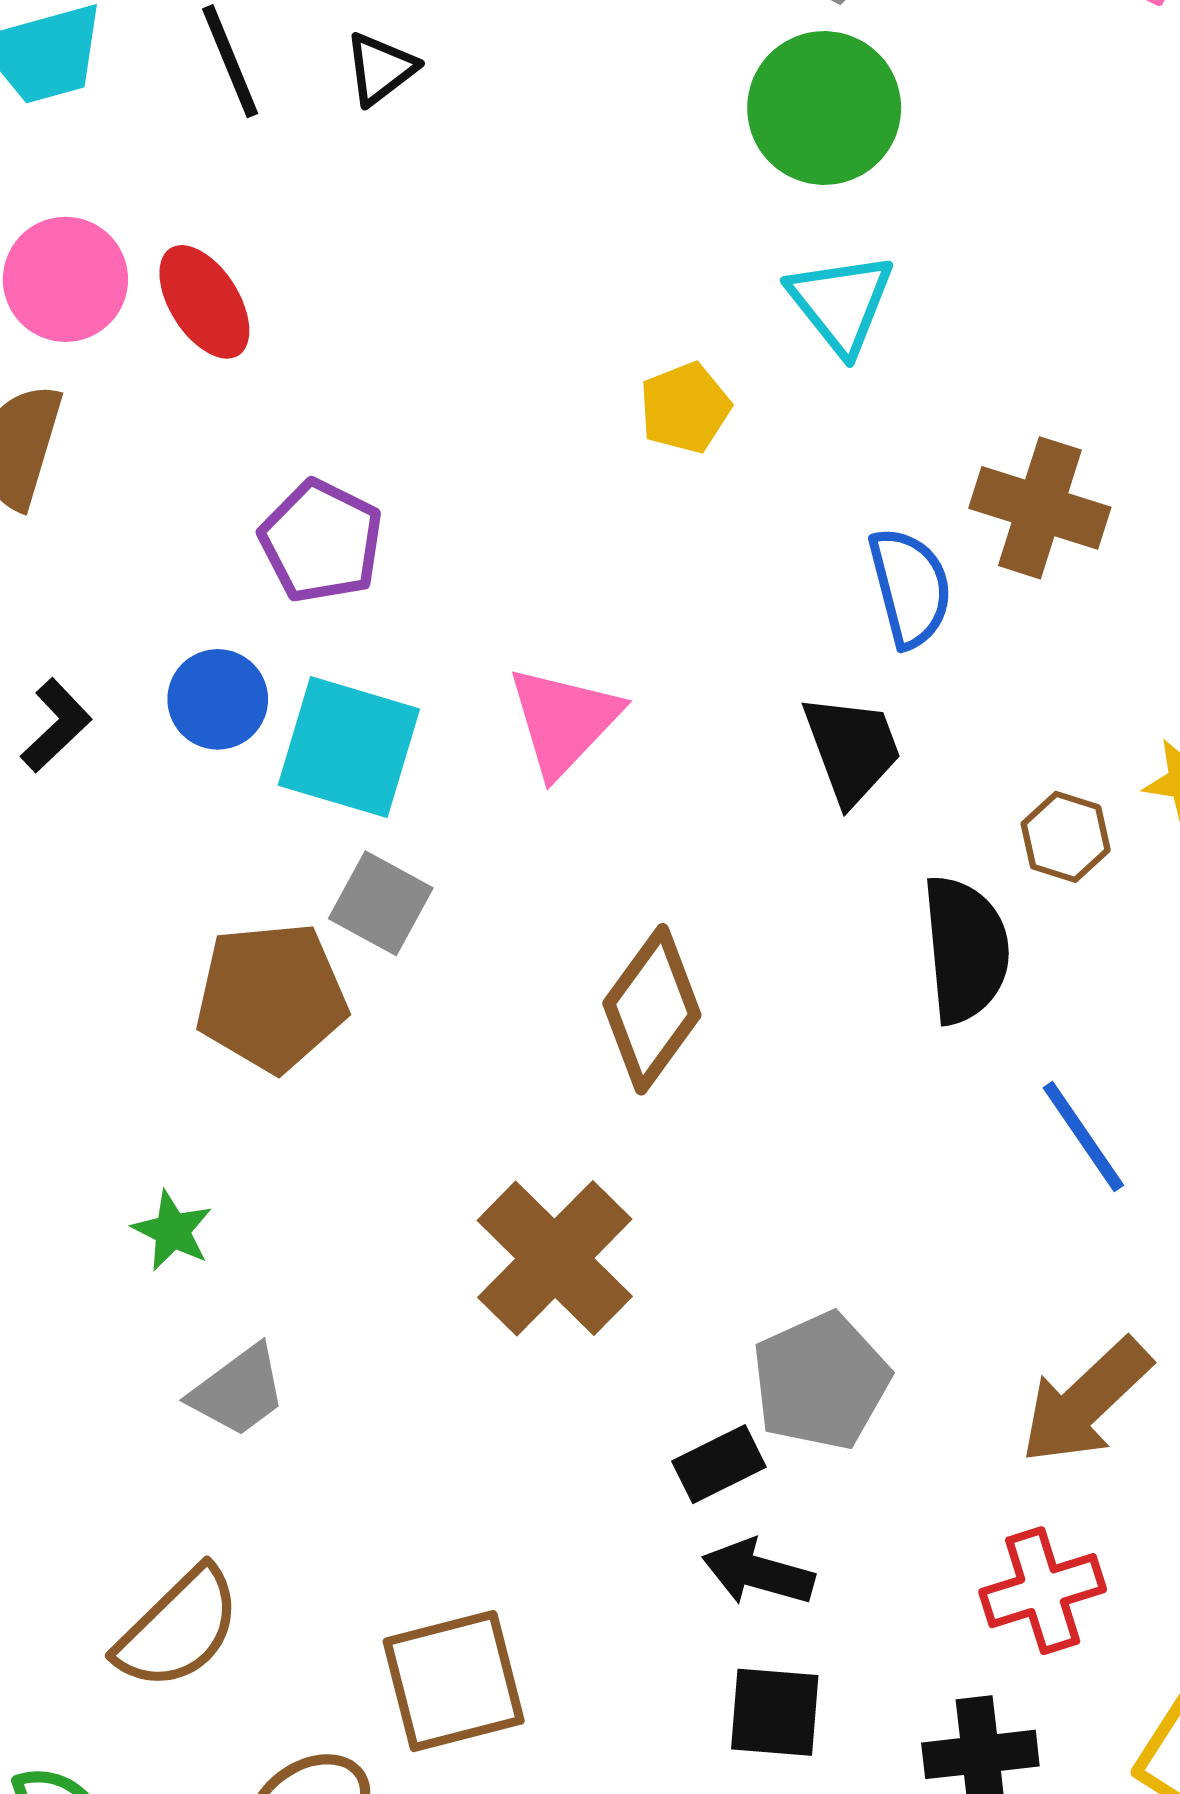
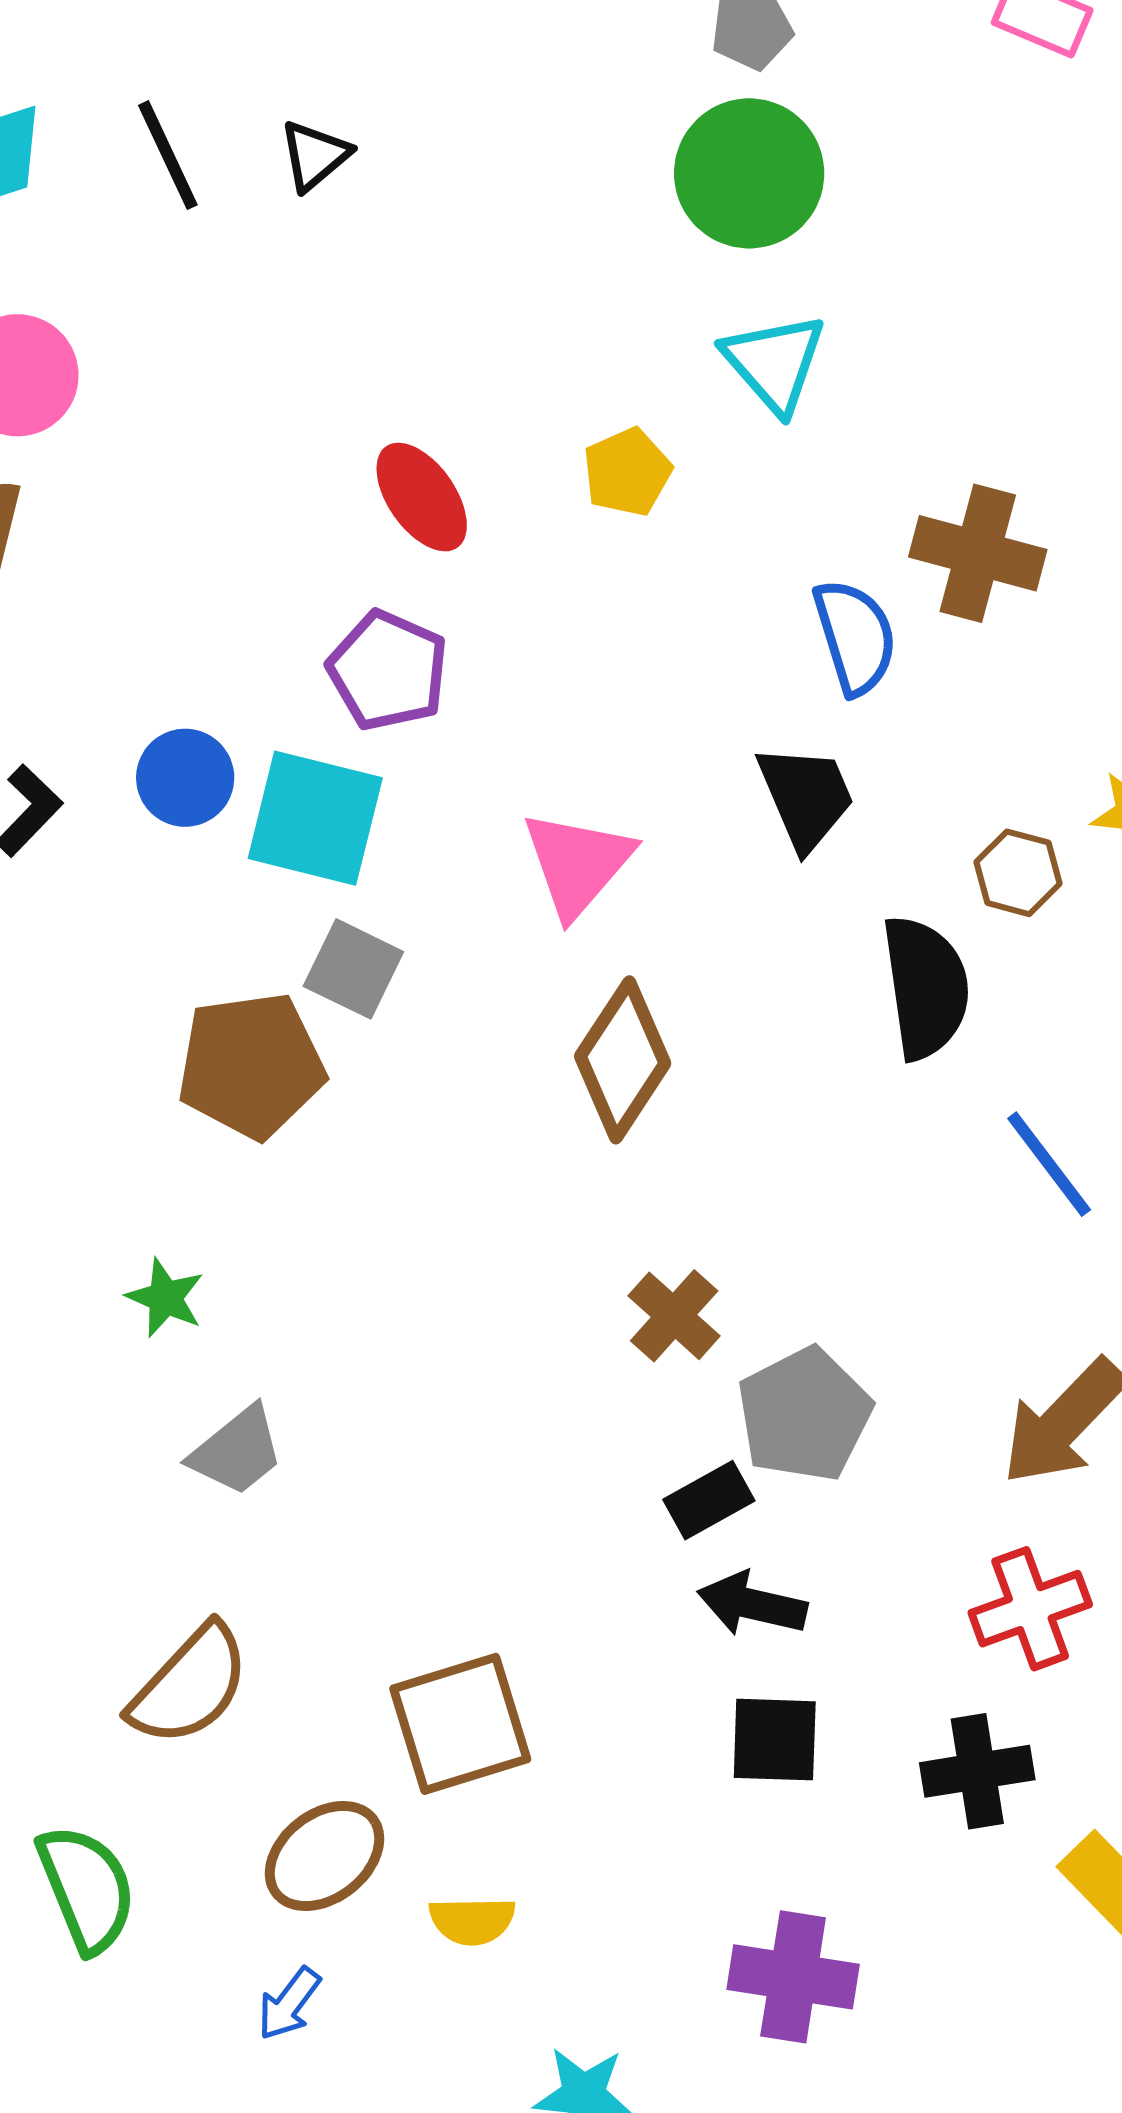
red ellipse: (204, 302) -> (422, 497), moved
purple pentagon: (321, 541) -> (388, 671), moved
pink triangle: (564, 721) -> (577, 864), moved
brown cross: (555, 1258) -> (674, 1316), moved, size x0.6

